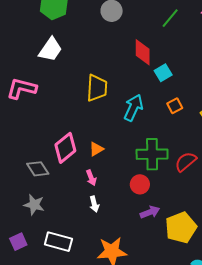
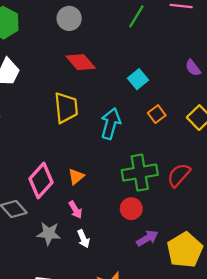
red diamond: (143, 52) -> (81, 62), moved, turned -32
gray star: (34, 205) -> (49, 234), moved

